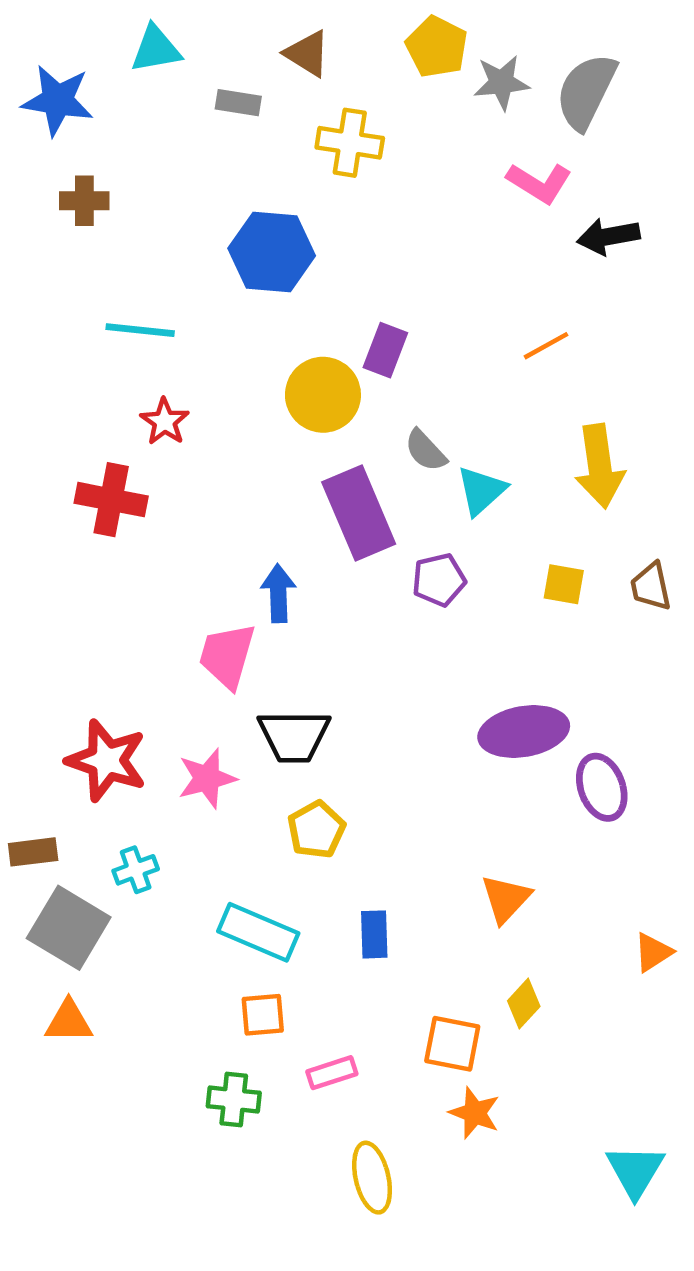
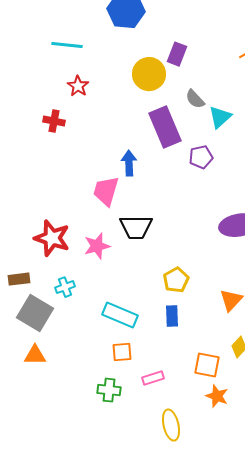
red cross: (111, 500) -> (54, 121), size x0.7
yellow pentagon: (316, 830) -> (176, 280), moved

